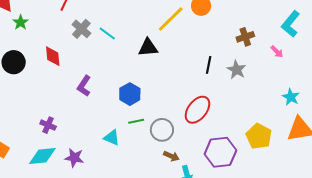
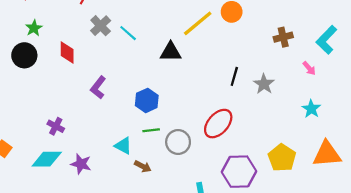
green star: (21, 22) -> (34, 28), moved
brown cross: (245, 37) -> (283, 37), moved
cyan star: (291, 97) -> (311, 109), moved
brown arrow: (171, 156) -> (143, 166), moved

